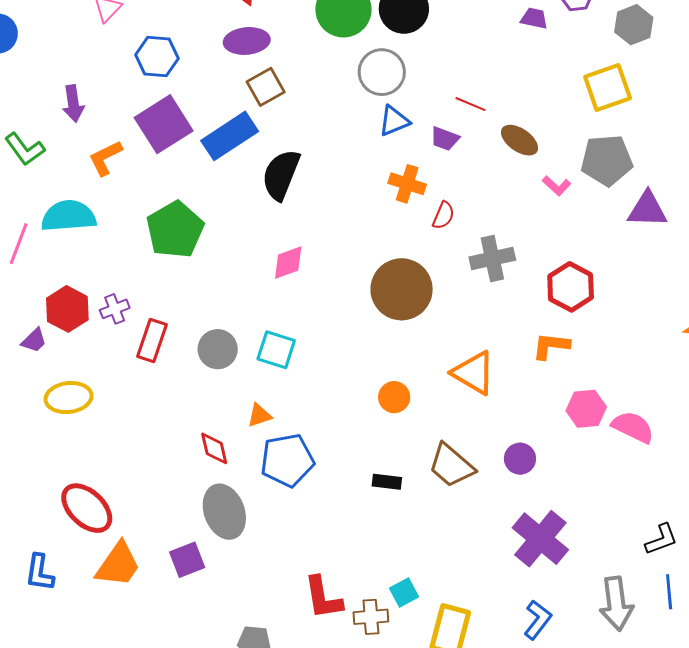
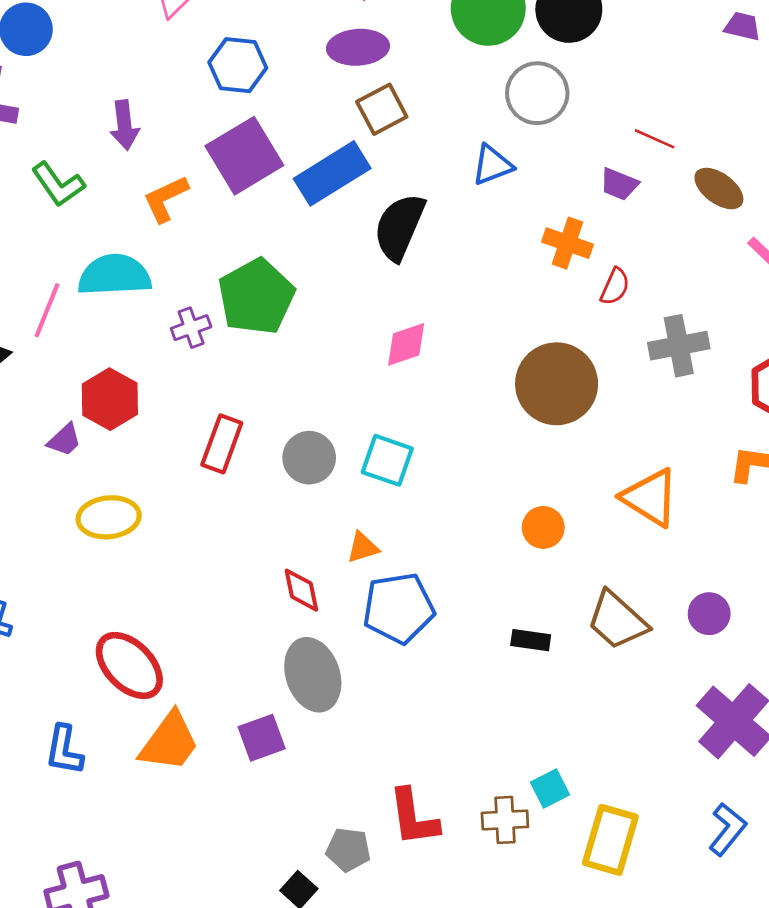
blue triangle: (394, 121) -> (492, 165), moved
purple cross: (115, 309) -> (191, 328), moved
red L-shape: (323, 598) -> (413, 817), moved

